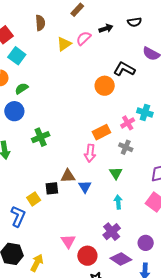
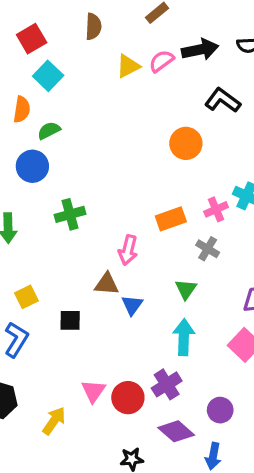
black arrow: (106, 28) -> (200, 50), size x1.5
black L-shape: (124, 69) -> (223, 100), moved
pink arrow: (90, 153) -> (128, 250), moved
black square: (52, 188) -> (70, 320), moved
yellow square: (34, 199) -> (26, 297), moved
cyan arrow: (118, 202) -> (184, 337), size x1.5
red circle: (87, 256) -> (128, 398), moved
yellow arrow: (37, 263) -> (54, 421), moved

